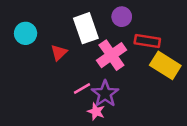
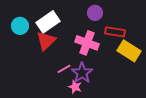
white rectangle: (86, 28) -> (48, 22), moved, turned 75
red triangle: (59, 53) -> (46, 41), size x1.5
pink cross: (111, 55) -> (87, 43), turned -35

